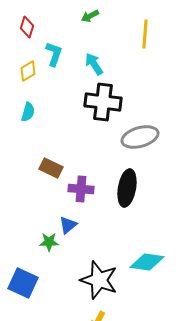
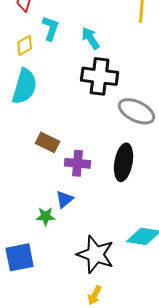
cyan semicircle: (28, 112) -> (25, 86), size x1.8
gray ellipse: (140, 137) -> (137, 111), turned 42
blue square: (23, 283) -> (20, 257), turned -36

